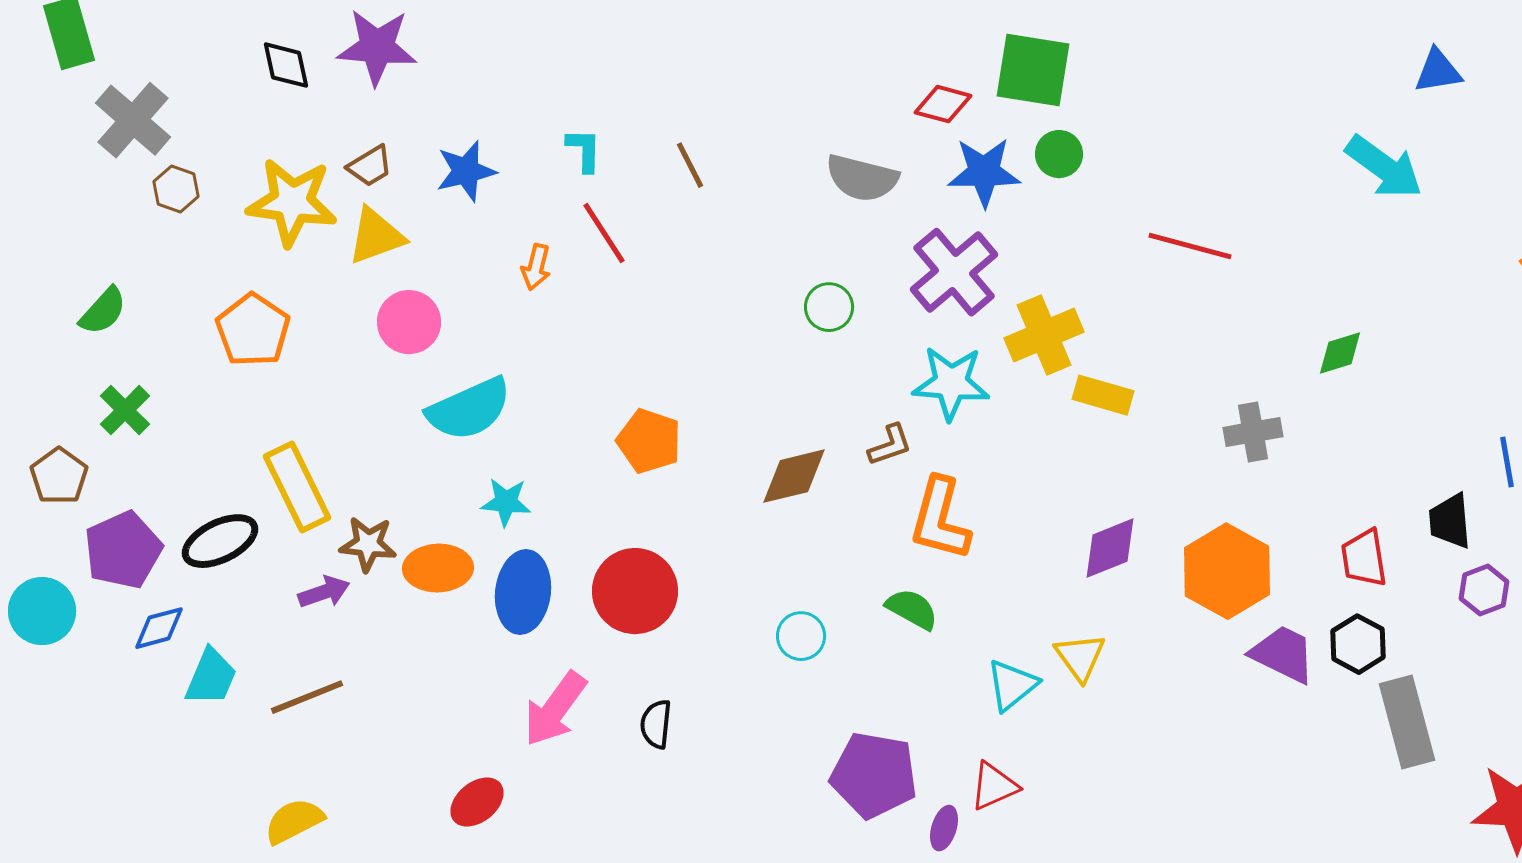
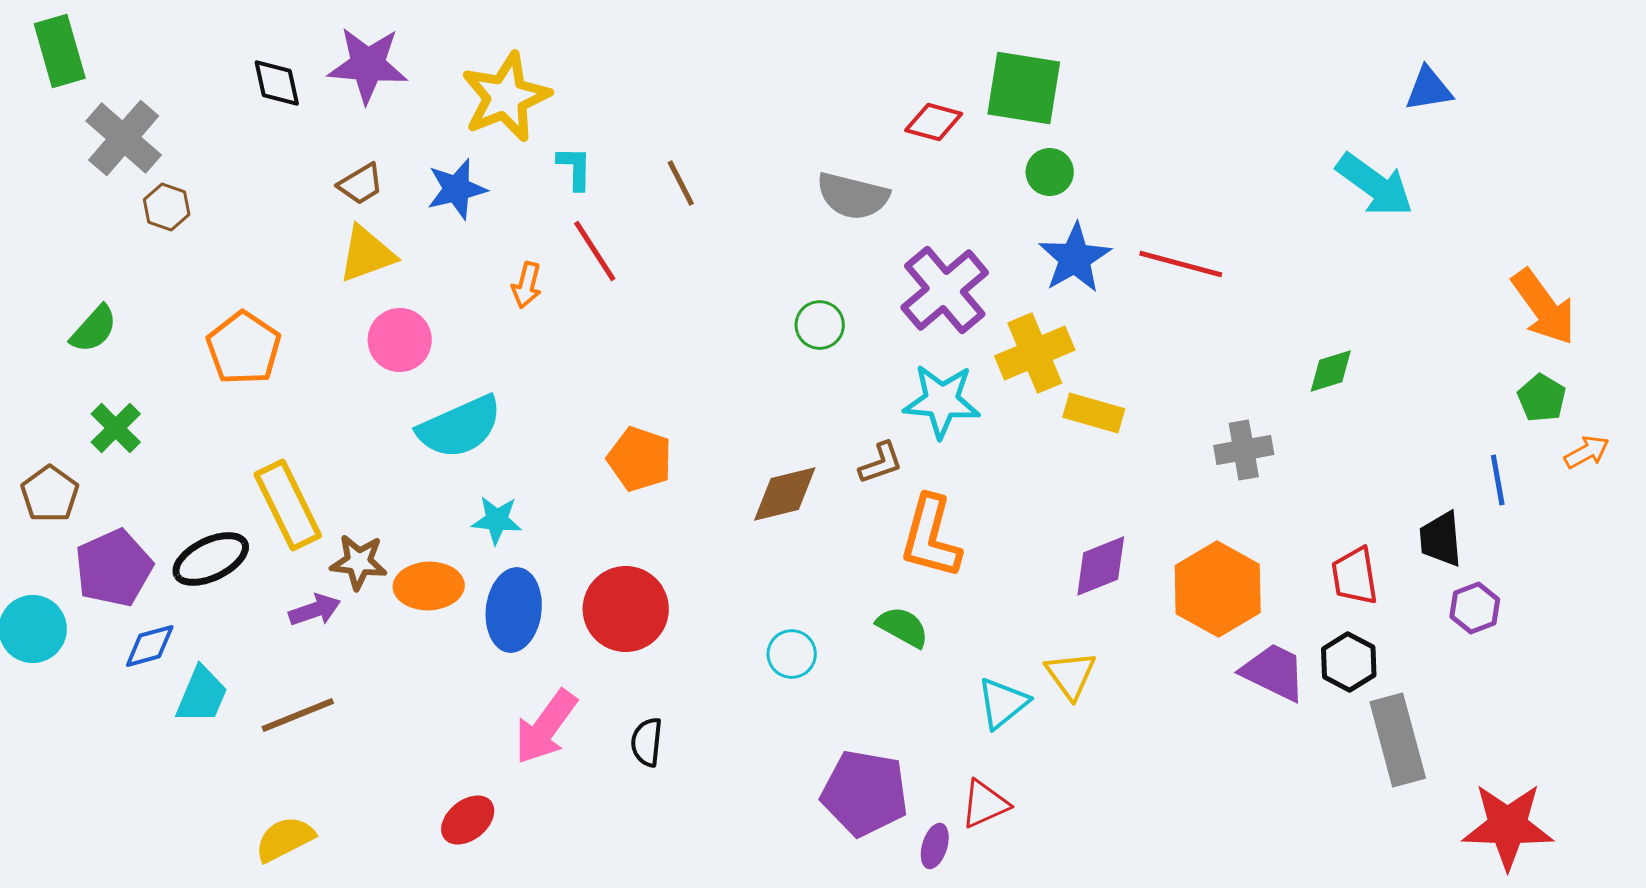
blue star: (984, 172) -> (1075, 258), moved, turned -30
yellow star: (292, 202) -> (506, 97), moved, turned -30

